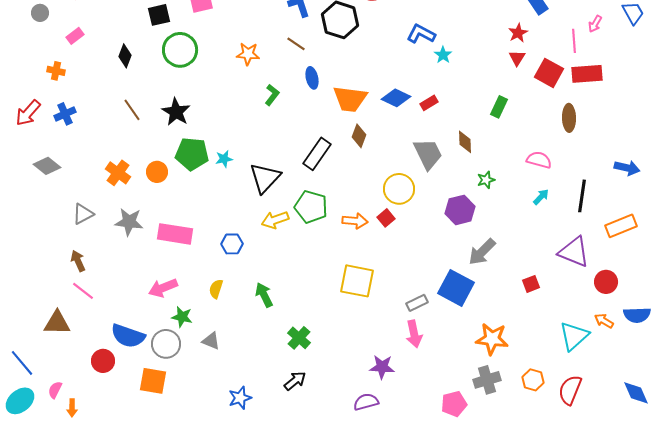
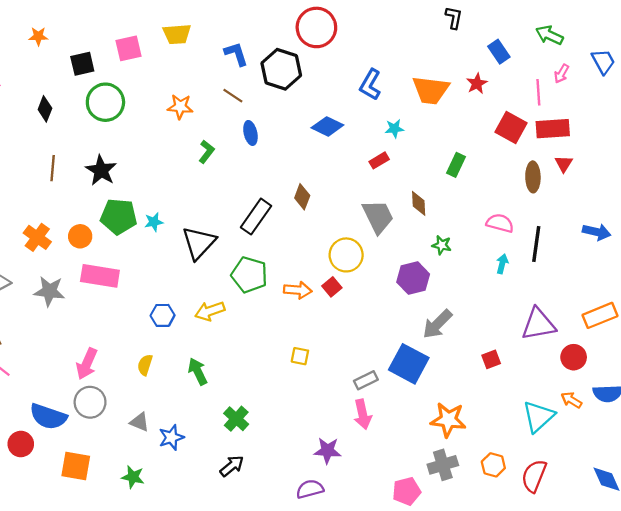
blue L-shape: (421, 34) -> (370, 85), turned -88
cyan star: (443, 55) -> (394, 129), moved, turned 30
red triangle: (517, 58) -> (564, 164), moved
blue diamond: (396, 98) -> (327, 126), moved
orange trapezoid: (350, 99) -> (431, 90), moved
brown line: (132, 110) -> (53, 168), turned 40
green star: (486, 180) -> (442, 245), turned 30
black line: (582, 196) -> (536, 244), moved
cyan arrow: (541, 197) -> (502, 264), turned -30
yellow arrow: (275, 220) -> (210, 311), moved
orange rectangle: (621, 226) -> (600, 315), moved
pink rectangle: (175, 234) -> (100, 276), moved
purple triangle: (574, 252) -> (538, 324), turned -32
yellow square: (357, 281) -> (300, 356), size x0.5
pink arrow: (163, 288) -> (87, 364), turned -44
green star: (182, 317) -> (133, 477), moved
gray circle: (166, 344) -> (90, 402), moved
blue star: (240, 398) -> (171, 437), moved

